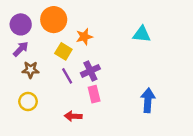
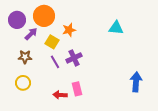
purple arrow: (21, 49) -> (31, 34), moved
pink rectangle: (94, 94) -> (77, 89), moved
blue arrow: (148, 100) -> (136, 82), moved

